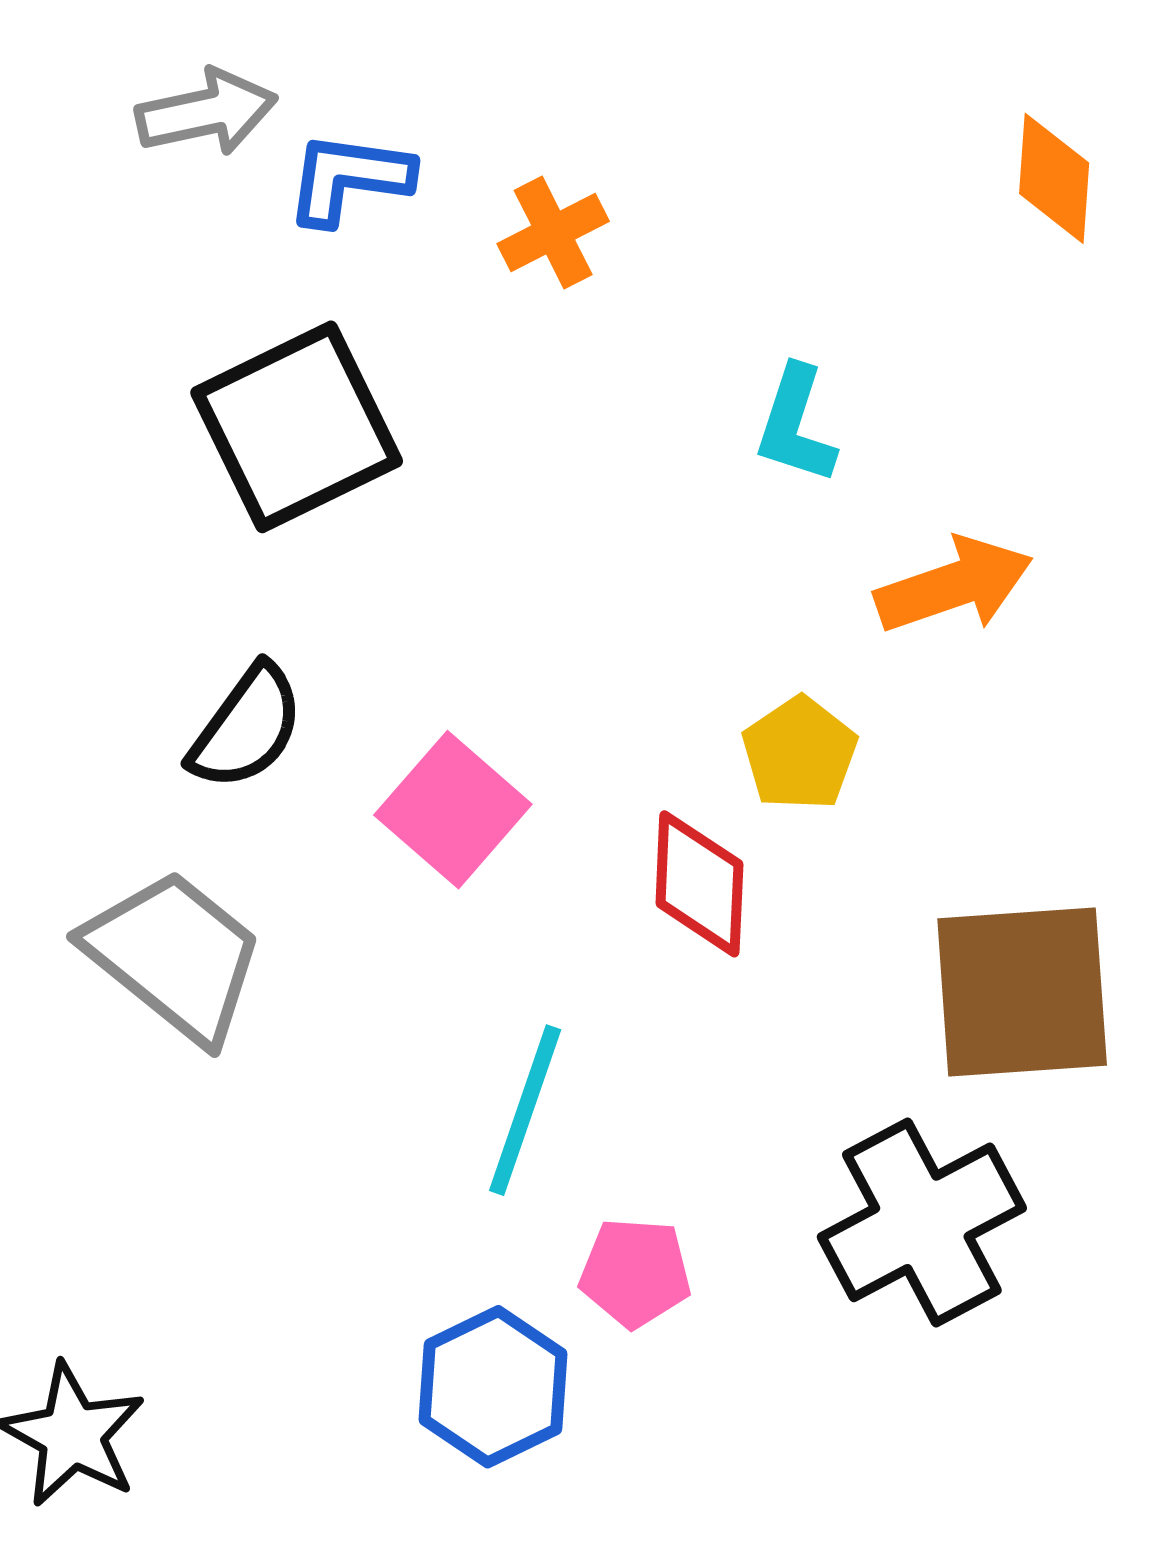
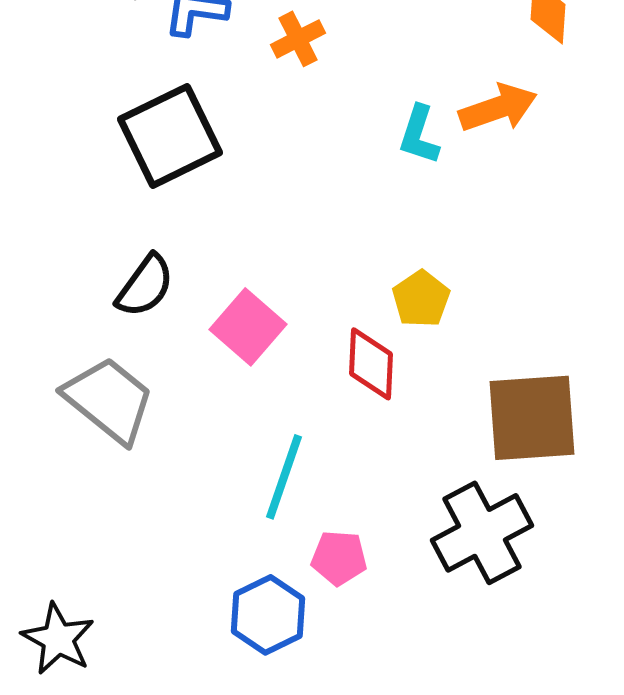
orange arrow: (954, 585) -> (498, 108), moved

